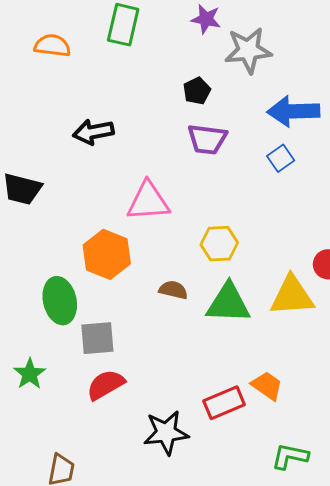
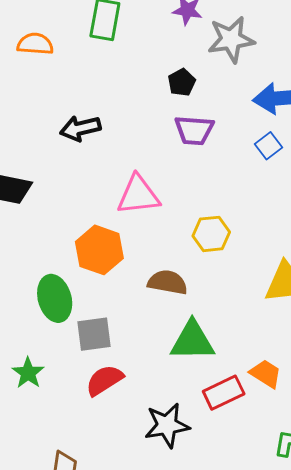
brown semicircle: (173, 290) -> (168, 282), size x1.4
green triangle: (228, 303) -> (192, 341), moved

